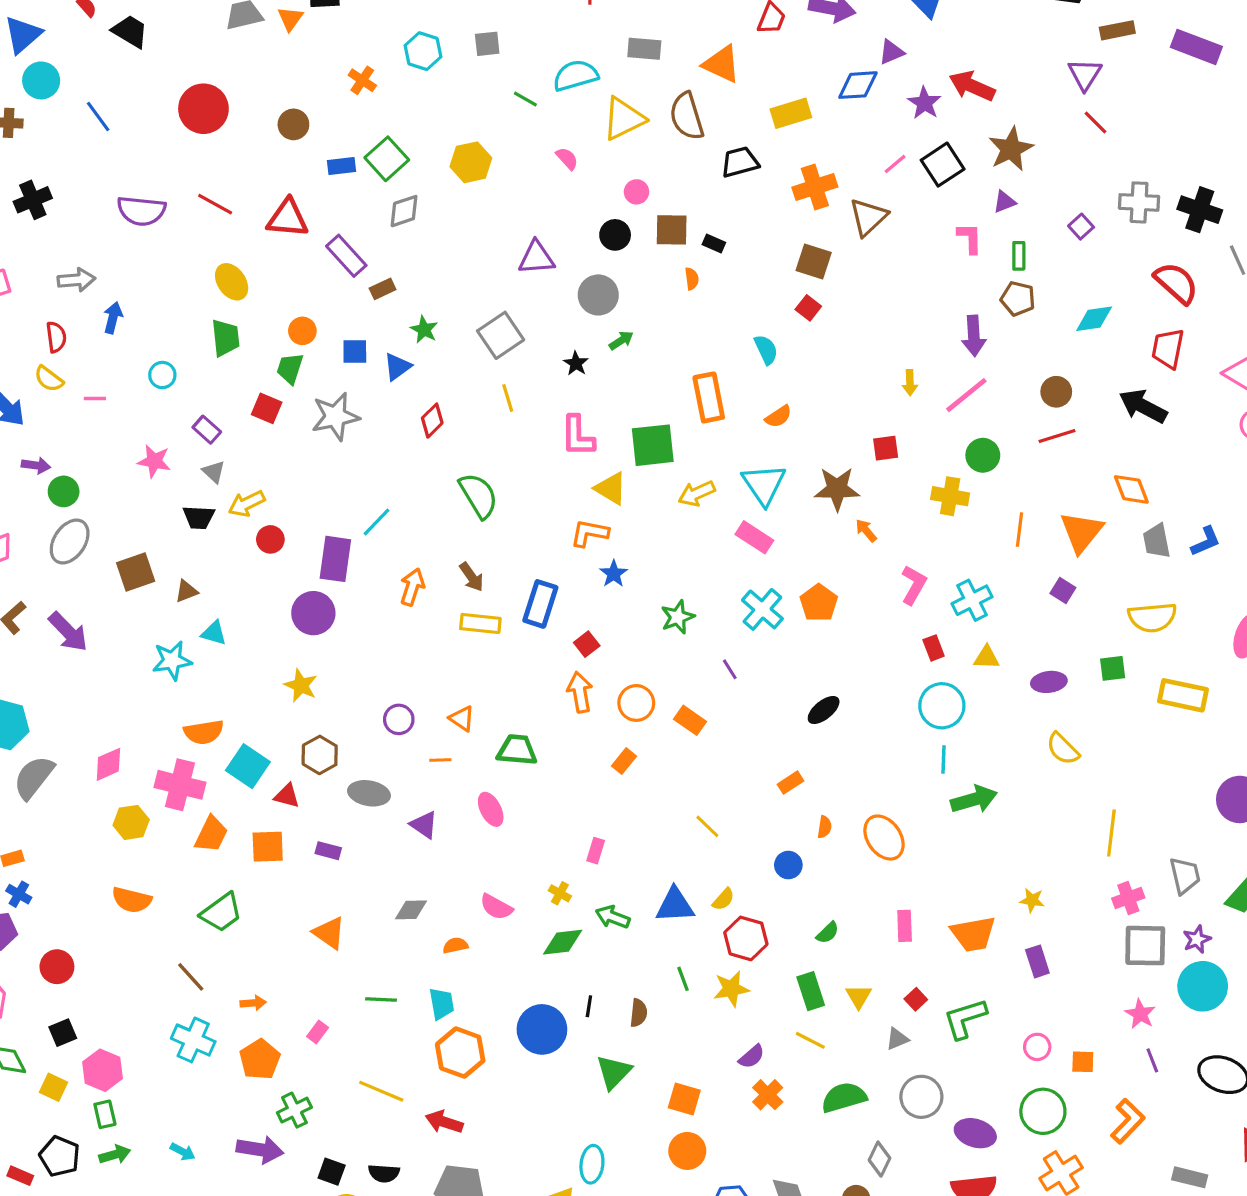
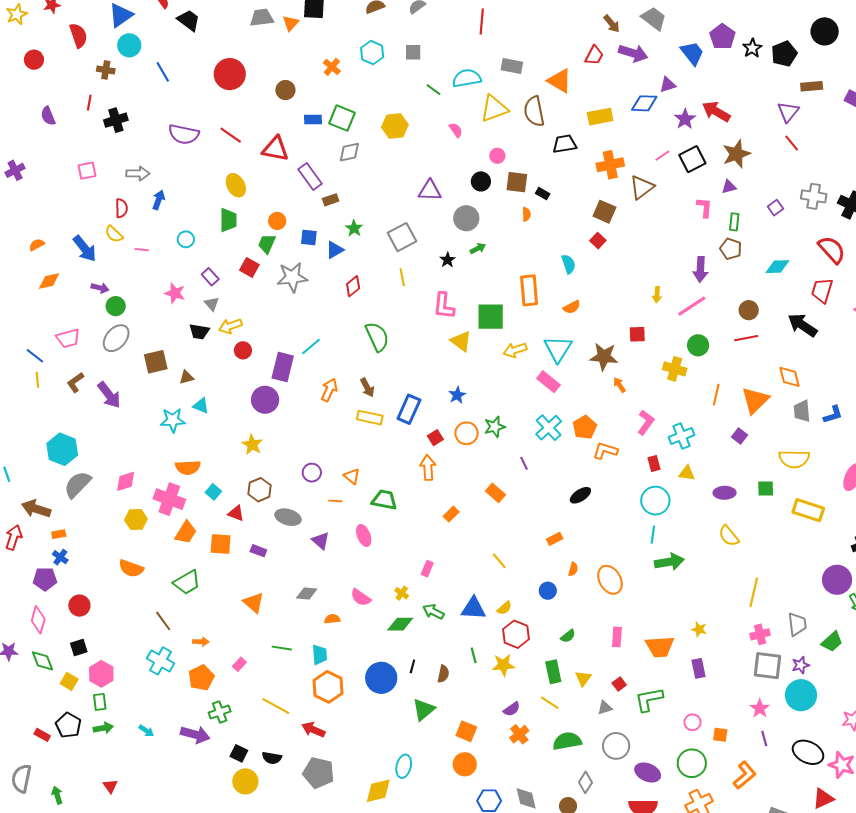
green square: (387, 159) -> (342, 118), turned -32
orange L-shape: (589, 533) -> (605, 451), moved
orange circle: (636, 703) -> (467, 433), moved
cyan square: (248, 766) -> (213, 492), size x0.6

